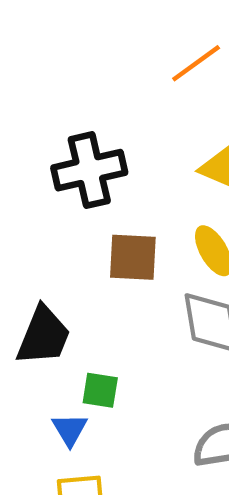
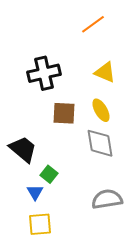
black trapezoid: (43, 336) -> (23, 149), turned -72
green square: (100, 390) -> (49, 174), turned 30

